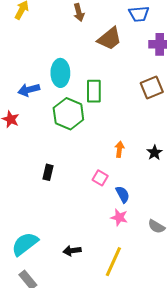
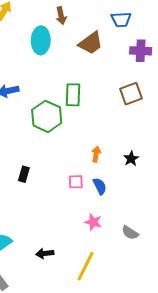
cyan ellipse: (60, 73) -> (41, 40), moved
pink square: (100, 178) -> (76, 182), turned -35
blue semicircle: (123, 194) -> (100, 186), moved

